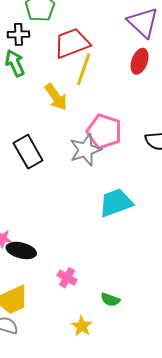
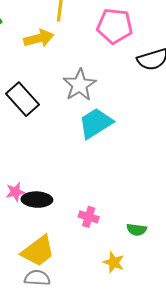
yellow arrow: (56, 97) -> (39, 38), turned -56
pink pentagon: (104, 131) -> (115, 26), moved
cyan trapezoid: (116, 203) -> (96, 123), moved

